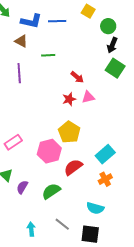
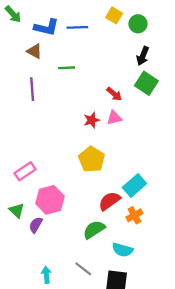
green circle: (108, 26) -> (138, 24), moved
red arrow: (77, 77) -> (114, 94), moved
pink hexagon: (49, 151) -> (50, 200), moved
red semicircle: (73, 167) -> (109, 201), moved
green semicircle: (51, 191) -> (94, 230), moved

